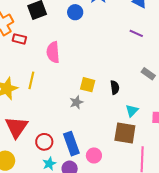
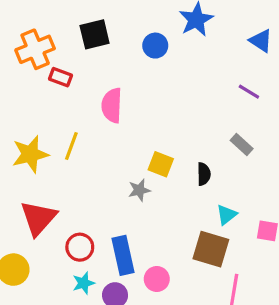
gray rectangle: (148, 74) -> (242, 145), moved

